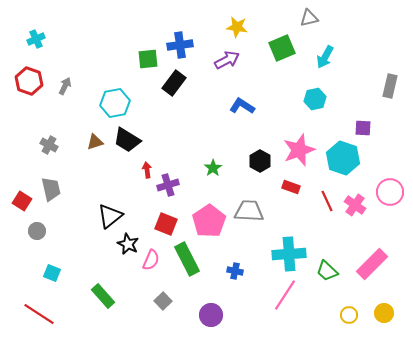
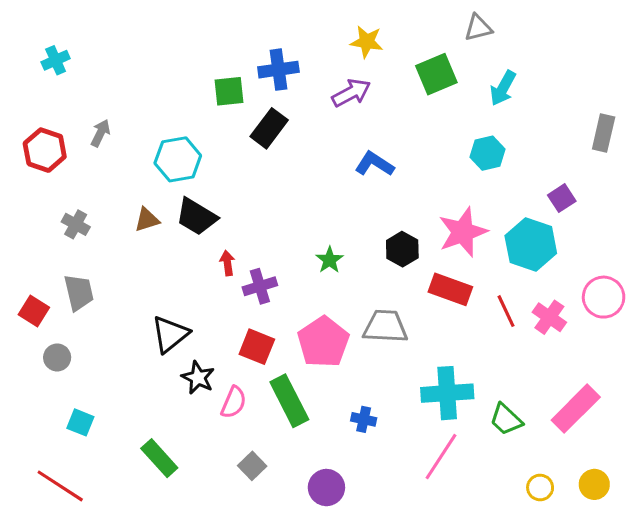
red hexagon: (29, 81) -> (45, 150), moved
purple square: (363, 128) -> (562, 198), turned -36
red rectangle: (291, 187) -> (450, 289), size x1.5

